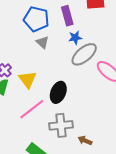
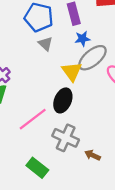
yellow triangle: (28, 79) -> (72, 71), moved
gray cross: (61, 125) -> (66, 138), turned 30

